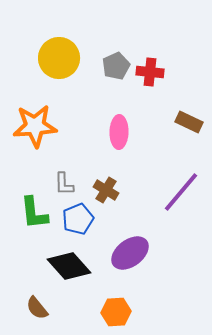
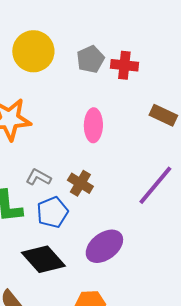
gray L-shape: (64, 184) -> (38, 177), turned 120

